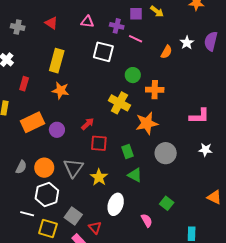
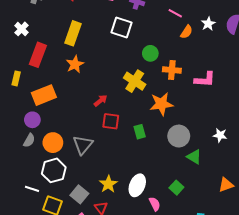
pink line: (136, 39) -> (175, 13), moved
red rectangle: (24, 84) -> (38, 55), size x1.6
orange star: (61, 90) -> (75, 64), turned 30
pink L-shape: (199, 116) -> (205, 79), moved
purple circle: (57, 130) -> (32, 120), moved
green triangle: (135, 175) -> (194, 157), moved
yellow star: (99, 177) -> (108, 184), moved
orange triangle: (214, 197) -> (226, 185), turned -49
white ellipse: (116, 204) -> (137, 185), moved

